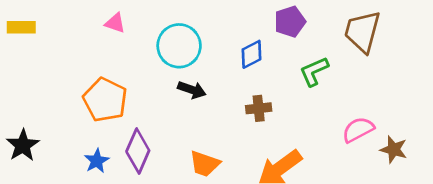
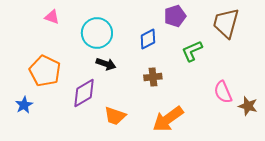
pink semicircle: (358, 130) -> (223, 92), turned -85
purple diamond: (138, 151) -> (84, 93), moved, turned 36
blue star: (97, 161) -> (24, 105), moved

